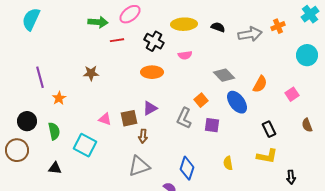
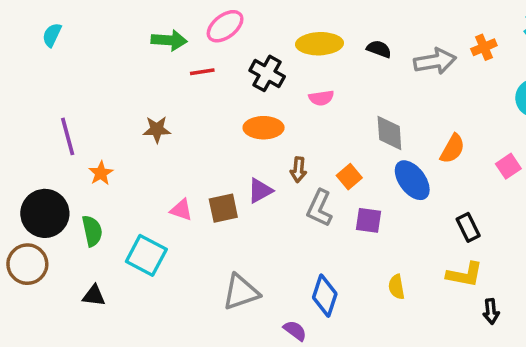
cyan semicircle: (31, 19) -> (52, 35), size x0.6
gray diamond: (224, 75) -> (389, 133), turned 40
black circle: (27, 121) -> (45, 213), size x1.4
brown arrow: (143, 136) -> (299, 170), moved
black arrow: (291, 177) -> (491, 311), moved

